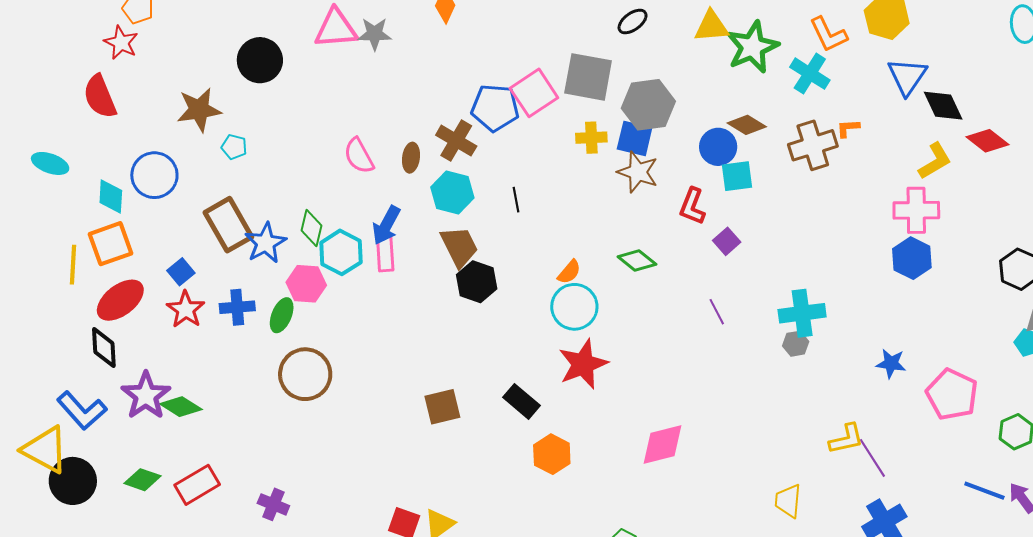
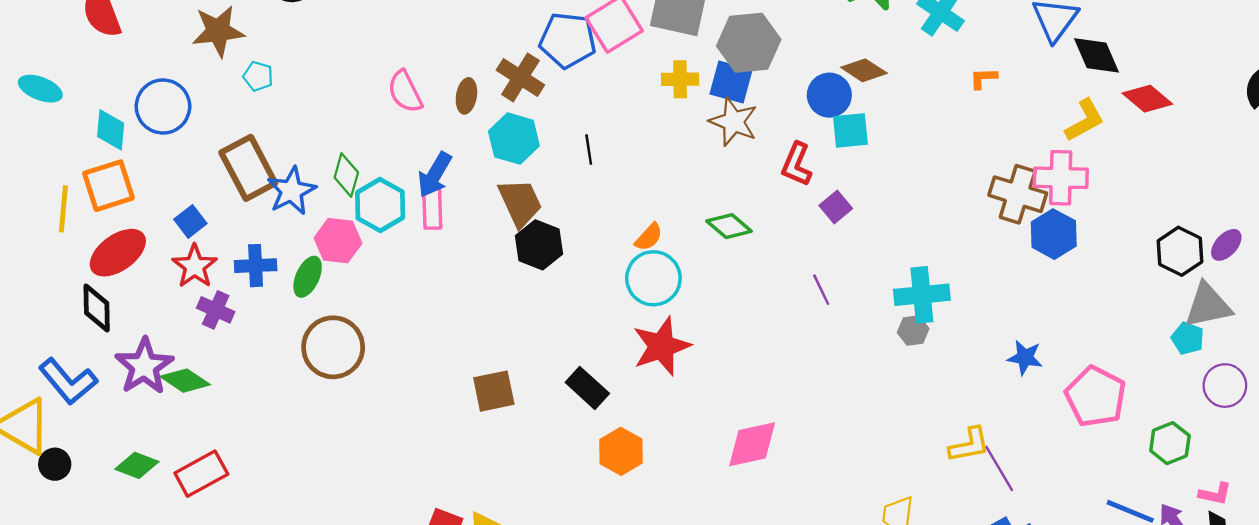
brown cross: (813, 145) -> (1018, 194), moved, turned 33
black circle: (73, 481) -> (55, 464), size x0.6
purple cross: (273, 504) -> (216, 310), moved

